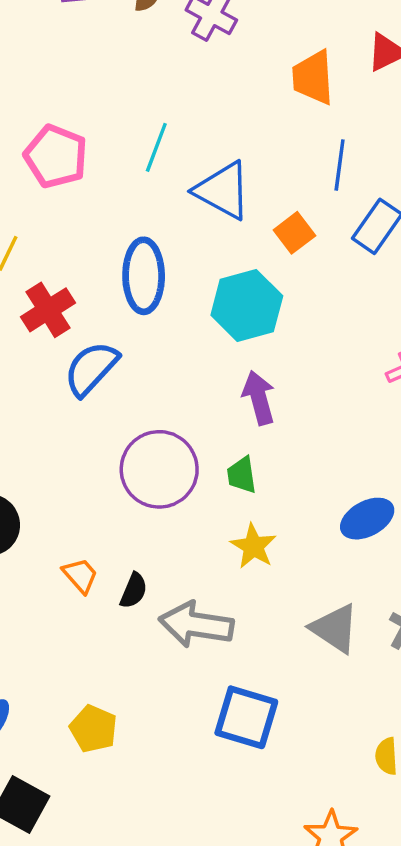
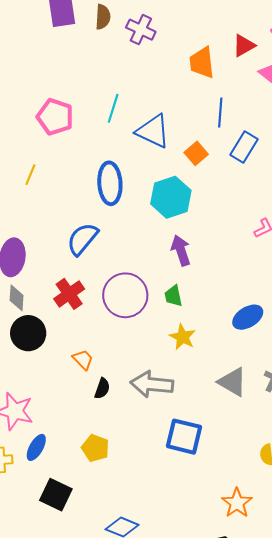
red cross: (48, 310) -> (69, 294), moved
black semicircle: (134, 591) -> (102, 389), moved

